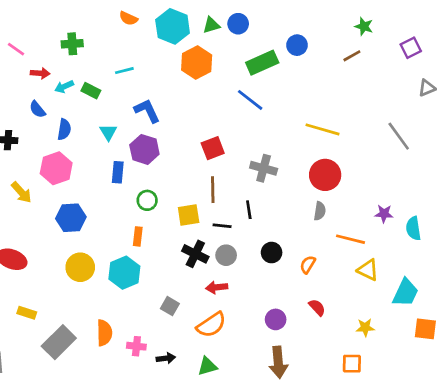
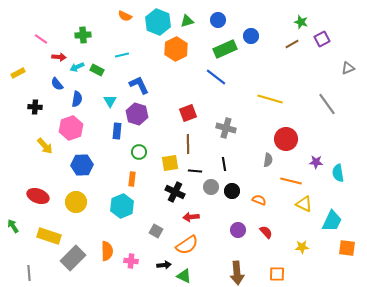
blue circle: (238, 24) -> (218, 20), moved
purple square: (411, 48) -> (322, 39), moved
red circle: (325, 175) -> (286, 139), moved
black line: (249, 210) -> (224, 164), moved
gray circle: (226, 255) -> (211, 187), moved
orange semicircle: (308, 265) -> (259, 200), turned 80
yellow circle: (80, 267) -> (76, 202), moved
yellow rectangle: (27, 313) -> (49, 236), size x1.6
purple circle: (276, 319) -> (238, 230), moved
black arrow: (166, 358) -> (164, 265), moved
orange square: (352, 364) -> (277, 274), moved
green triangle: (207, 366) -> (184, 276), turned 42

